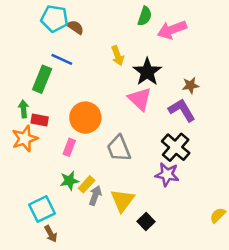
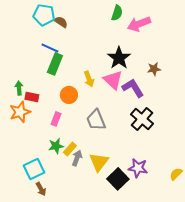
yellow arrow: (118, 56) -> (89, 79), moved
green rectangle: (42, 79) -> (55, 64), moved
purple L-shape: (182, 110) -> (133, 88), moved
orange circle: (85, 118) -> (69, 95), size x0.7
purple star: (167, 174) -> (138, 168), moved
black square: (146, 221) -> (118, 179), size x1.5

